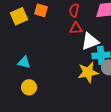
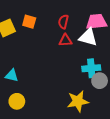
white triangle: (90, 41) -> (88, 37), moved, turned 36
yellow star: (88, 72) -> (78, 101), moved

